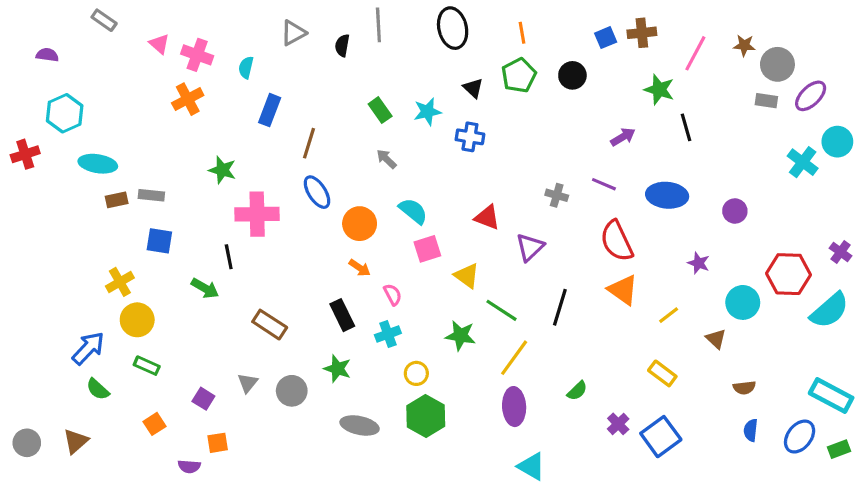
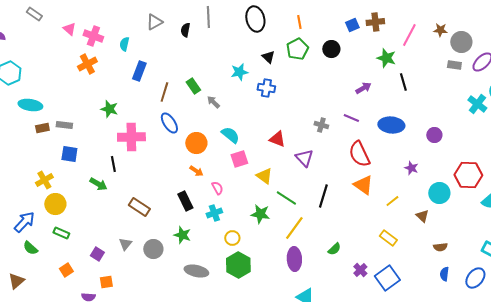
green rectangle: (380, 110) -> (193, 86), moved
purple triangle: (530, 247) -> (304, 158), turned -30

